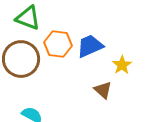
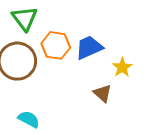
green triangle: (28, 18) -> (25, 18), turned 32

